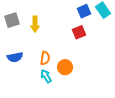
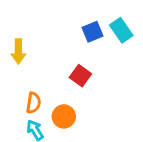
red square: (79, 32) -> (80, 76), moved, turned -32

